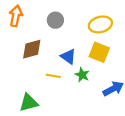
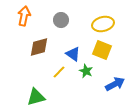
yellow line: (53, 76) -> (59, 72), turned -56

